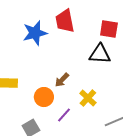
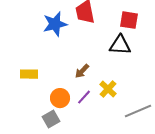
orange circle: (44, 97) -> (60, 98), moved
purple line: (64, 115) -> (84, 97), moved

